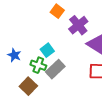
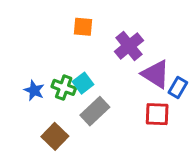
orange square: (57, 11) -> (83, 27), moved, turned -32
green cross: (38, 65) -> (64, 87), moved

